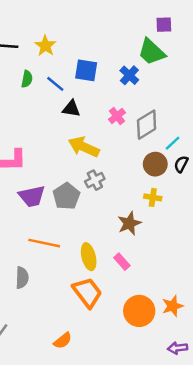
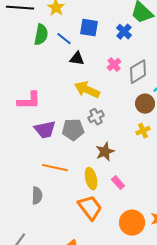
green semicircle: (27, 79) -> (41, 35), size x1.5
gray pentagon: (66, 196) -> (73, 130), turned 30
yellow cross: (153, 197) -> (143, 131), turned -32
brown star: (129, 223) -> (105, 152), moved

